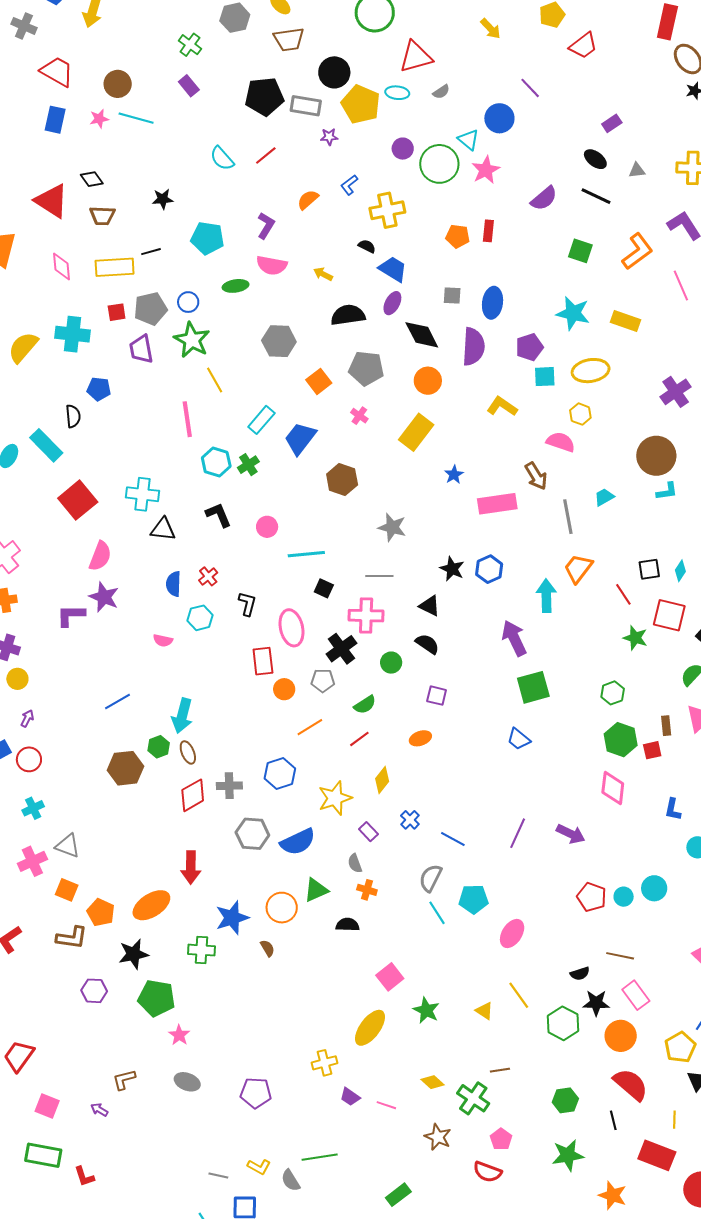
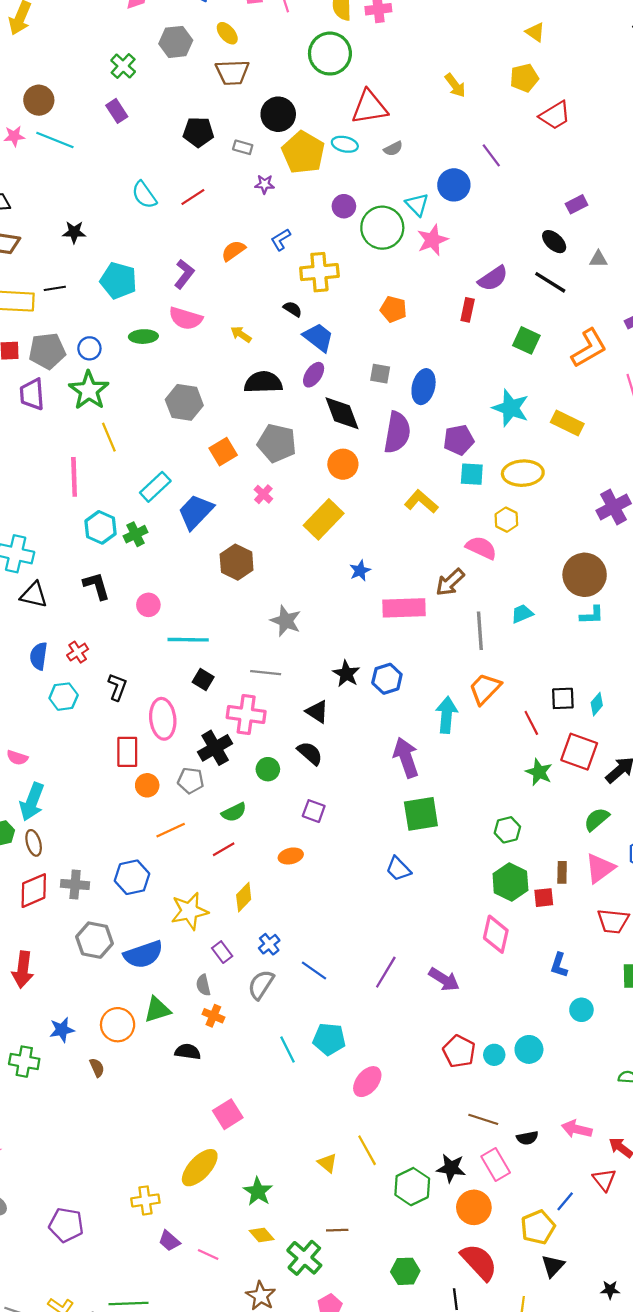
black pentagon: (264, 97) -> (198, 132), size x0.7
gray rectangle: (306, 106) -> (243, 147), size x0.6
red rectangle: (488, 231) -> (468, 310), moved
brown arrow: (536, 476) -> (450, 582), turned 72
pink semicircle: (163, 640) -> (17, 758), moved
gray semicircle: (431, 878) -> (261, 985), moved
blue star: (232, 918) -> (62, 1030), size x0.7
black semicircle: (580, 974) -> (527, 1138), moved
green star: (426, 1010) -> (258, 1192), moved

